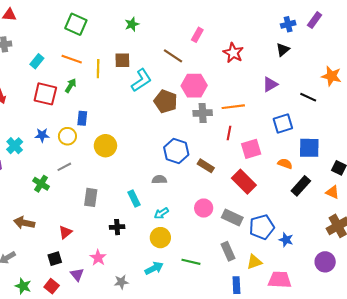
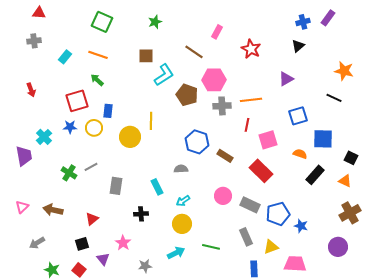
yellow line: (98, 69) -> (151, 121), moved
green arrow: (71, 86) -> (97, 80), turned -80
red square: (45, 94) -> (77, 101), moved, turned -30
black line: (308, 97) -> (334, 98), moved
gray line: (64, 167) -> (91, 167), moved

